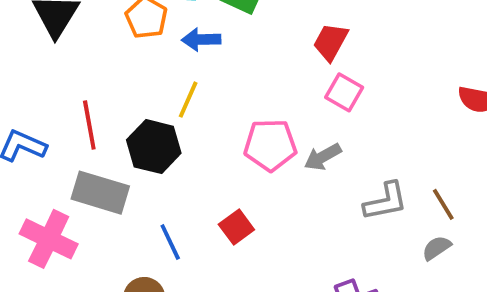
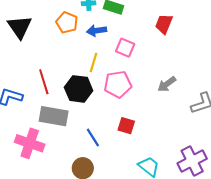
pink square: (344, 92) -> (125, 48), moved
pink pentagon: (270, 145) -> (118, 84), moved
red square: (236, 227) -> (126, 126), turned -30

